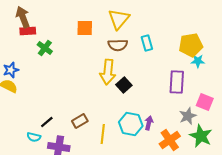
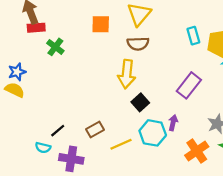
cyan rectangle: (147, 43) -> (193, 36), moved
purple rectangle: (177, 82) -> (189, 85), moved, turned 35
black square: (124, 85) -> (140, 102), moved
purple arrow: (149, 123) -> (173, 123), moved
yellow line: (103, 134) -> (121, 144), turned 60

